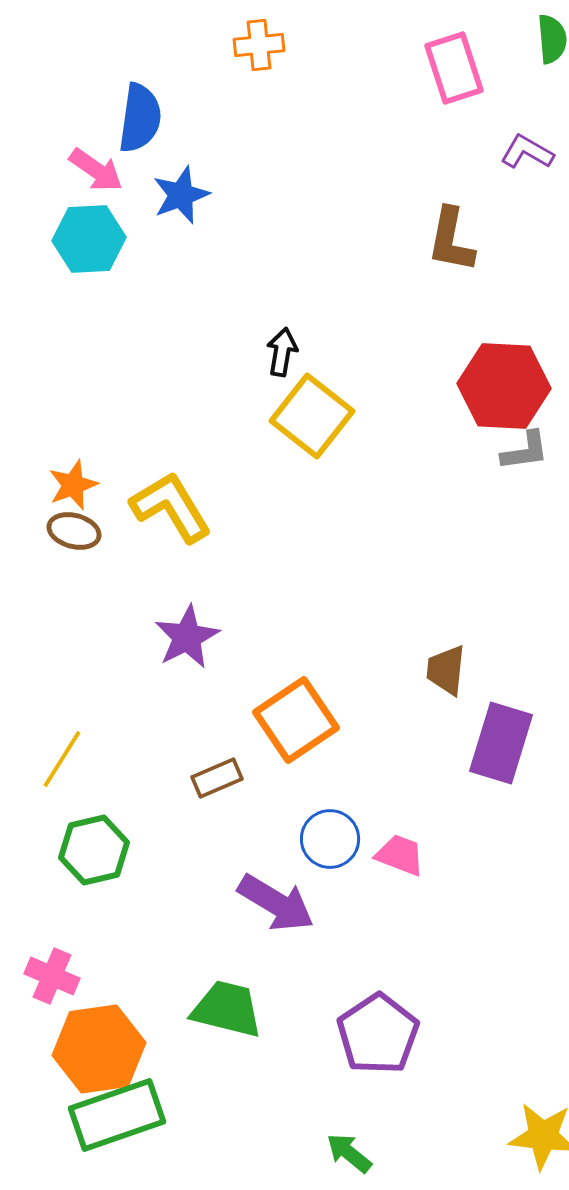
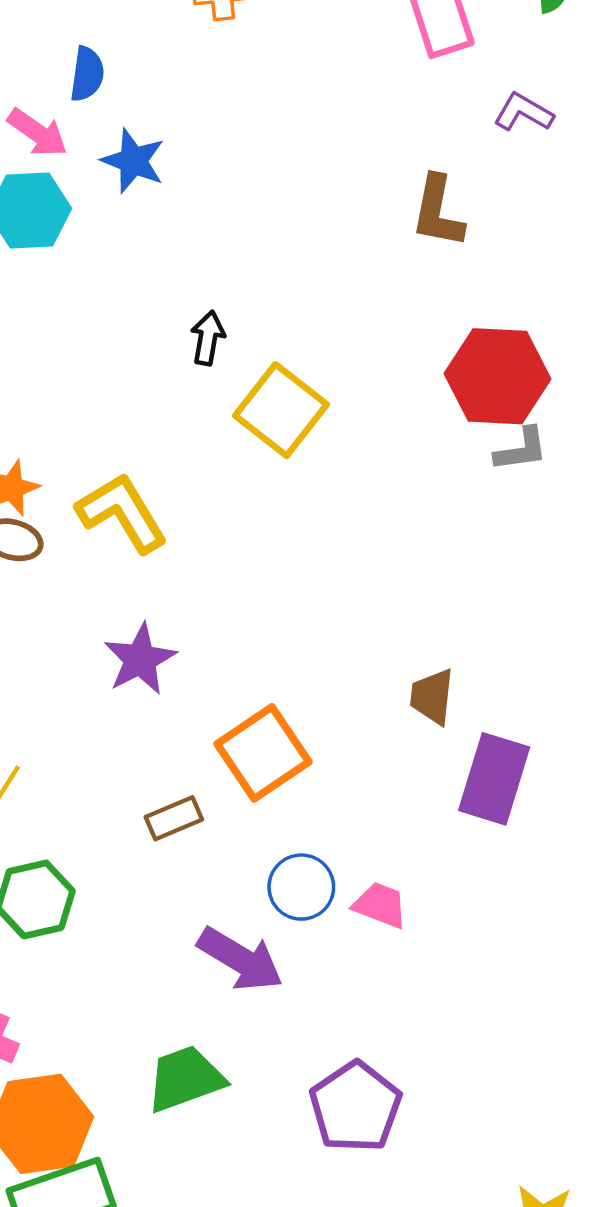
blue semicircle: (140, 118) -> (87, 74), size x0.7
blue star: (181, 195) -> (133, 161), turned -30
black arrow: (282, 352) -> (208, 338), moved
green trapezoid: (227, 1009) -> (185, 1079), turned -34

